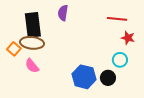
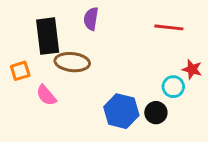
red star: (128, 38) -> (192, 69), moved
brown ellipse: (32, 43) -> (72, 62), moved
orange square: (14, 49) -> (20, 71), turned 32

